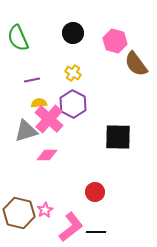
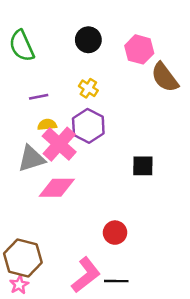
black square: (118, 137) -> (143, 166), size x0.7
pink diamond: (47, 155) -> (57, 188), size x1.4
pink star: (45, 210) -> (19, 285), moved

